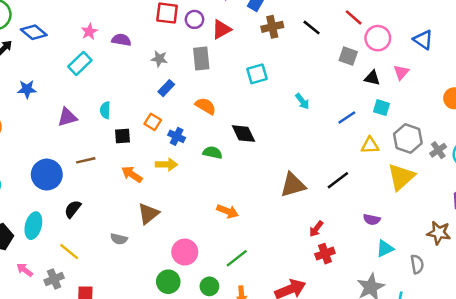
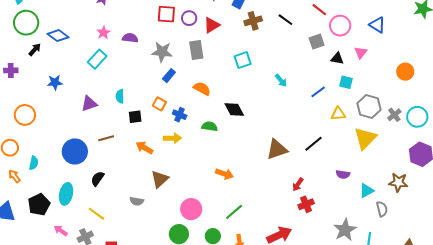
gray square: (348, 56) -> (317, 42), turned -35
gray star: (159, 59) -> (162, 52), size x1.5
cyan triangle: (385, 248) -> (367, 191), moved

